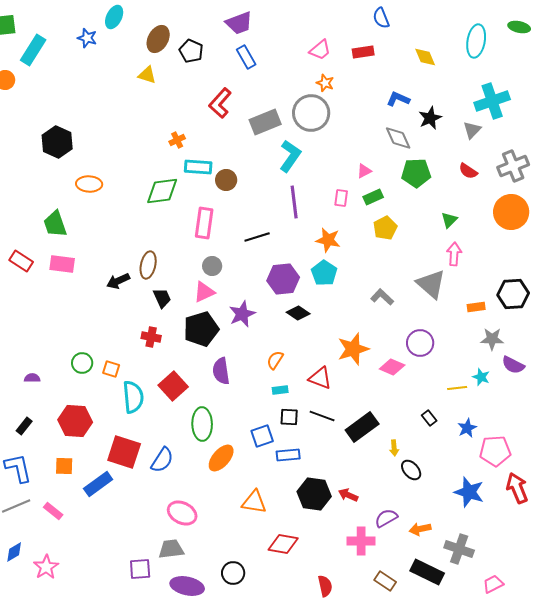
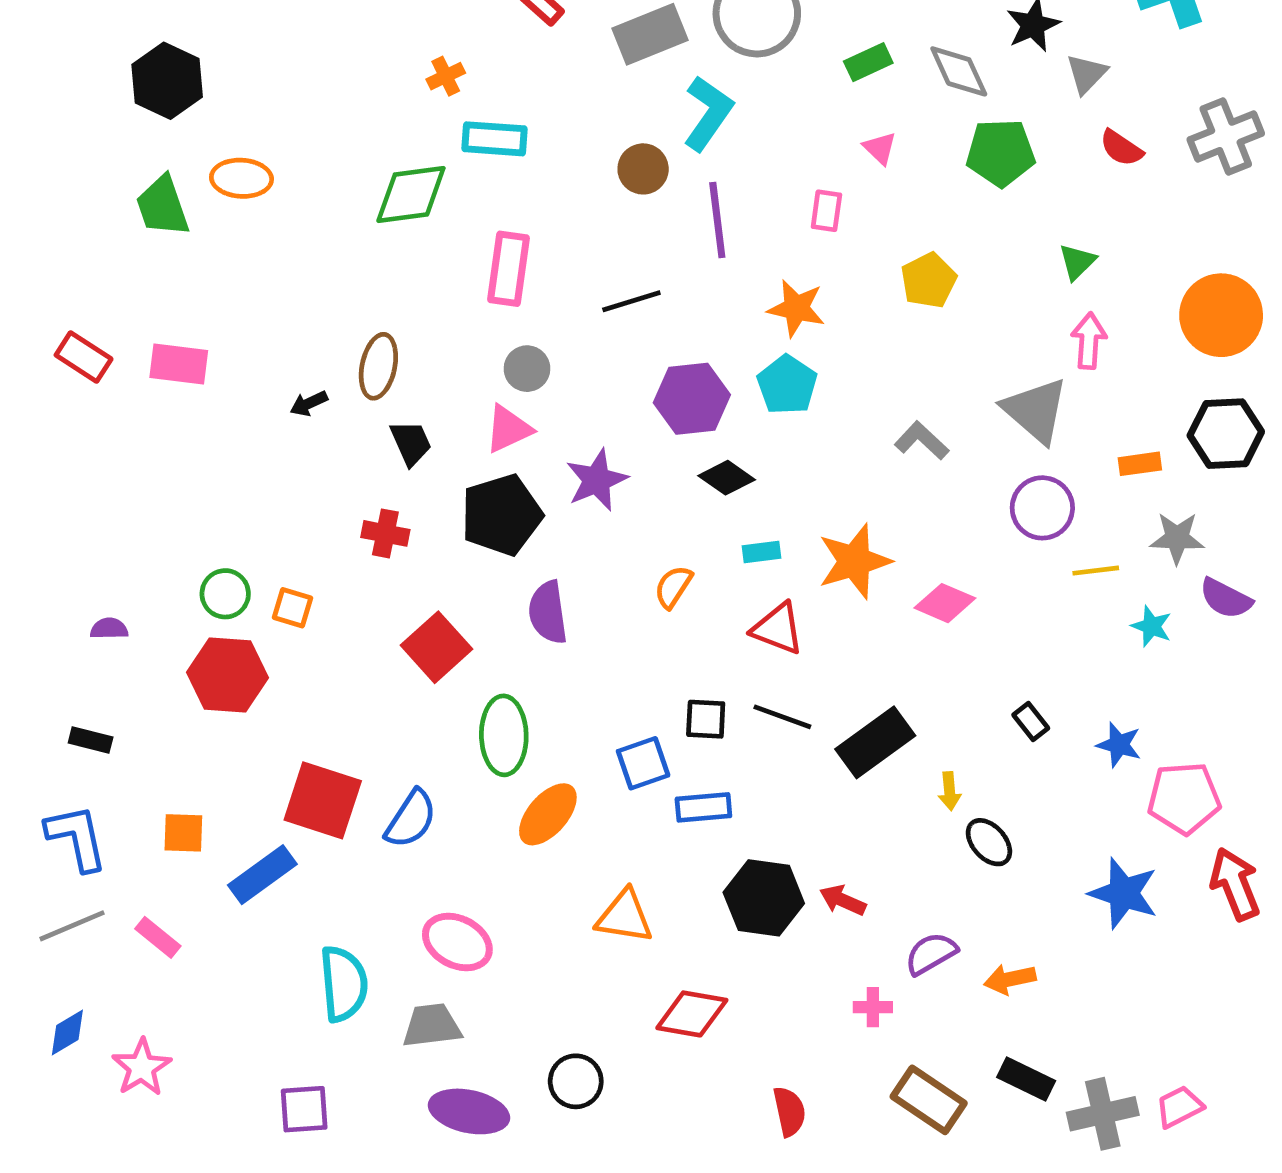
gray triangle: (472, 130) -> (1086, 74), moved
pink triangle: (364, 171) -> (880, 148), turned -49
brown circle: (226, 180) -> (643, 169), moved
green rectangle: (373, 197) -> (868, 62), moved
orange circle: (511, 212) -> (1221, 315), moved
green trapezoid: (55, 224) -> (163, 206), moved
black arrow: (118, 281) -> (309, 403), size x0.7
purple circle: (420, 343) -> (1042, 508), moved
yellow line: (457, 388) -> (1096, 571), moved
cyan rectangle: (280, 390) -> (761, 552), moved
cyan semicircle: (133, 397) -> (344, 984), moved
red hexagon: (75, 421) -> (228, 675), moved
black rectangle: (24, 426) -> (91, 740), turned 66
blue star: (467, 428) -> (1119, 745), turned -30
pink cross: (361, 541) -> (873, 1007), size x0.6
gray cross: (459, 549) -> (1103, 1114), moved, turned -32
purple square: (140, 569) -> (304, 1109), moved
black rectangle: (427, 572) -> (1026, 1079), size x0.7
brown rectangle: (385, 581) -> (929, 1100), size x1.4

